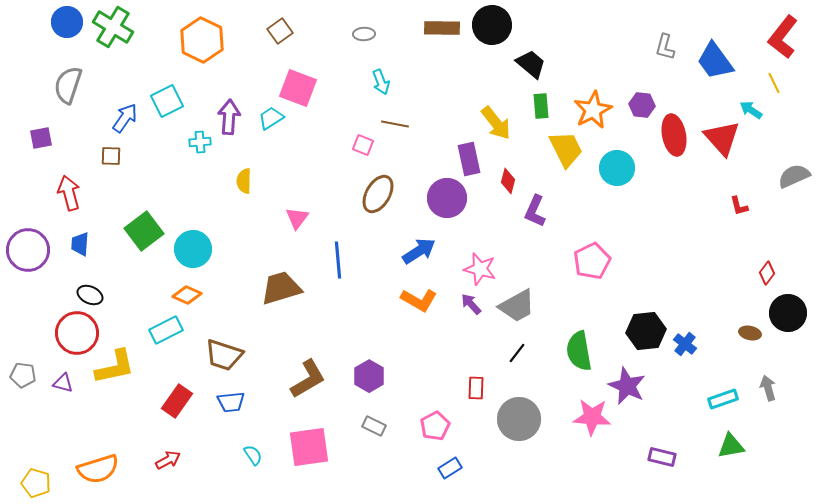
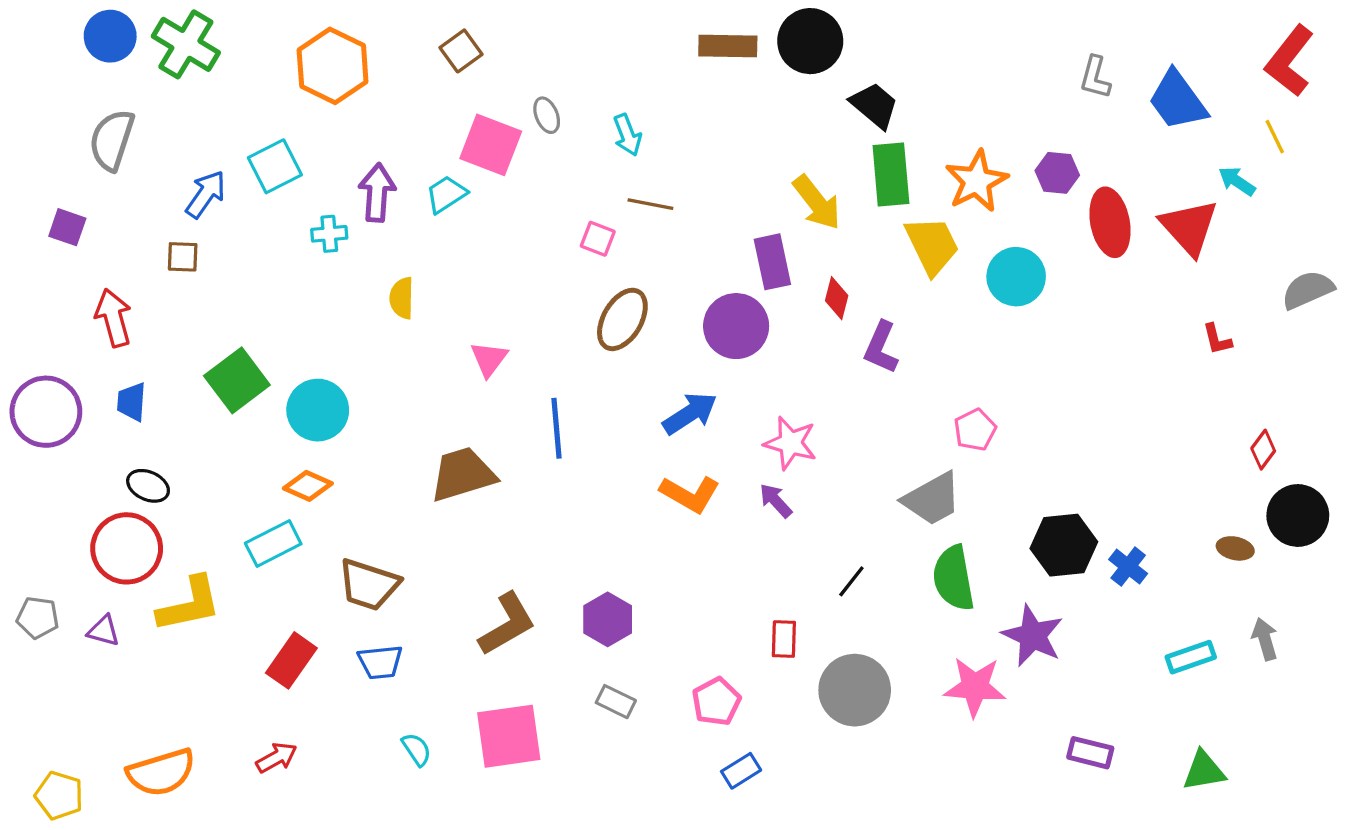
gray ellipse: (364, 34) -> (547, 115), moved, turned 70
green rectangle: (541, 106) -> (891, 175), size x1.5
purple square: (41, 138) -> (67, 227), turned 30
pink pentagon: (592, 261) -> (975, 430), size x0.7
gray trapezoid: (517, 306) -> (932, 499), moved
green triangle: (731, 446) -> (1204, 771), moved

